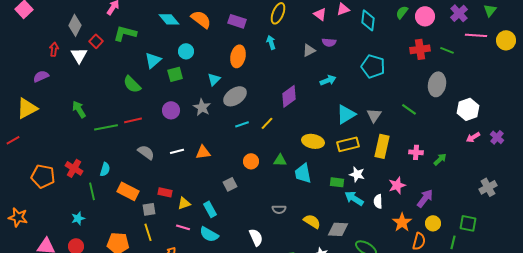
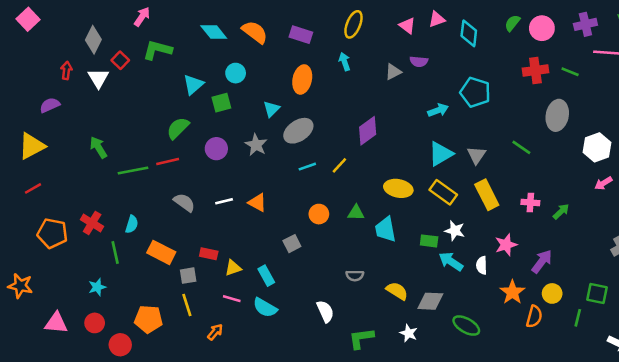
purple cross: (459, 13) -> (585, 24), turned 30
cyan arrow: (328, 80) -> (438, 110), moved
green semicircle: (132, 84) -> (178, 128), moved, turned 90
red line: (13, 140) -> (33, 188), moved
yellow rectangle: (348, 144) -> (443, 192), turned 50
yellow rectangle: (382, 146) -> (487, 195), turned -40
orange triangle: (203, 152) -> (257, 202), turned 35

